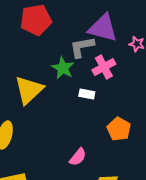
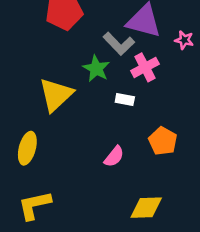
gray L-shape: (82, 47) -> (119, 44), turned -124
pink semicircle: (78, 157) -> (114, 157), moved

